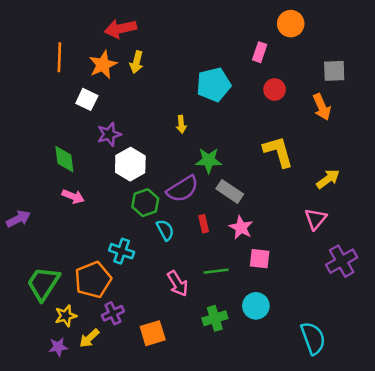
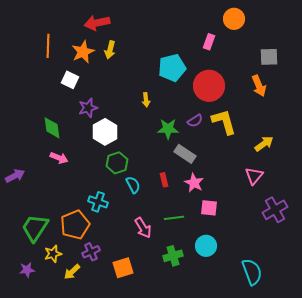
red circle: (275, 90) -> (209, 86), moved, size x1.8
purple semicircle: (183, 189) -> (195, 121), moved, size x0.6
purple star: (58, 347) -> (27, 270), moved

